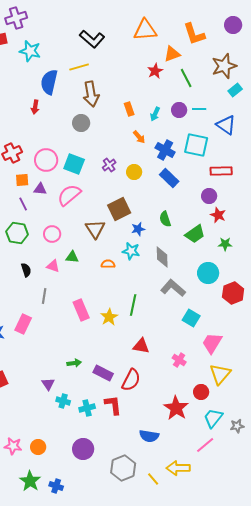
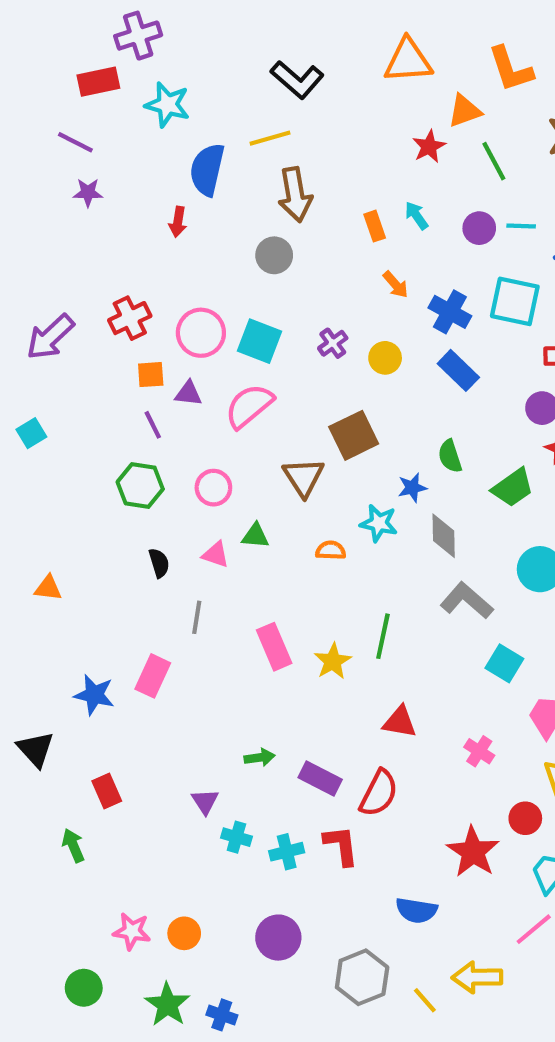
cyan arrow: (155, 114) -> (416, 216), moved, turned 120
blue star: (138, 229) -> (412, 488), moved

